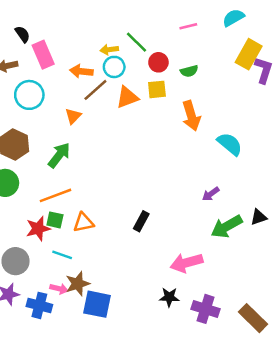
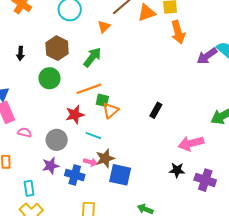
orange arrow: (191, 116) -> (178, 32), moved
purple arrow: (211, 194) -> (207, 56), moved, size x1.5
green square: (55, 220) -> (102, 100), moved
orange triangle: (84, 223) -> (111, 110), turned -30

